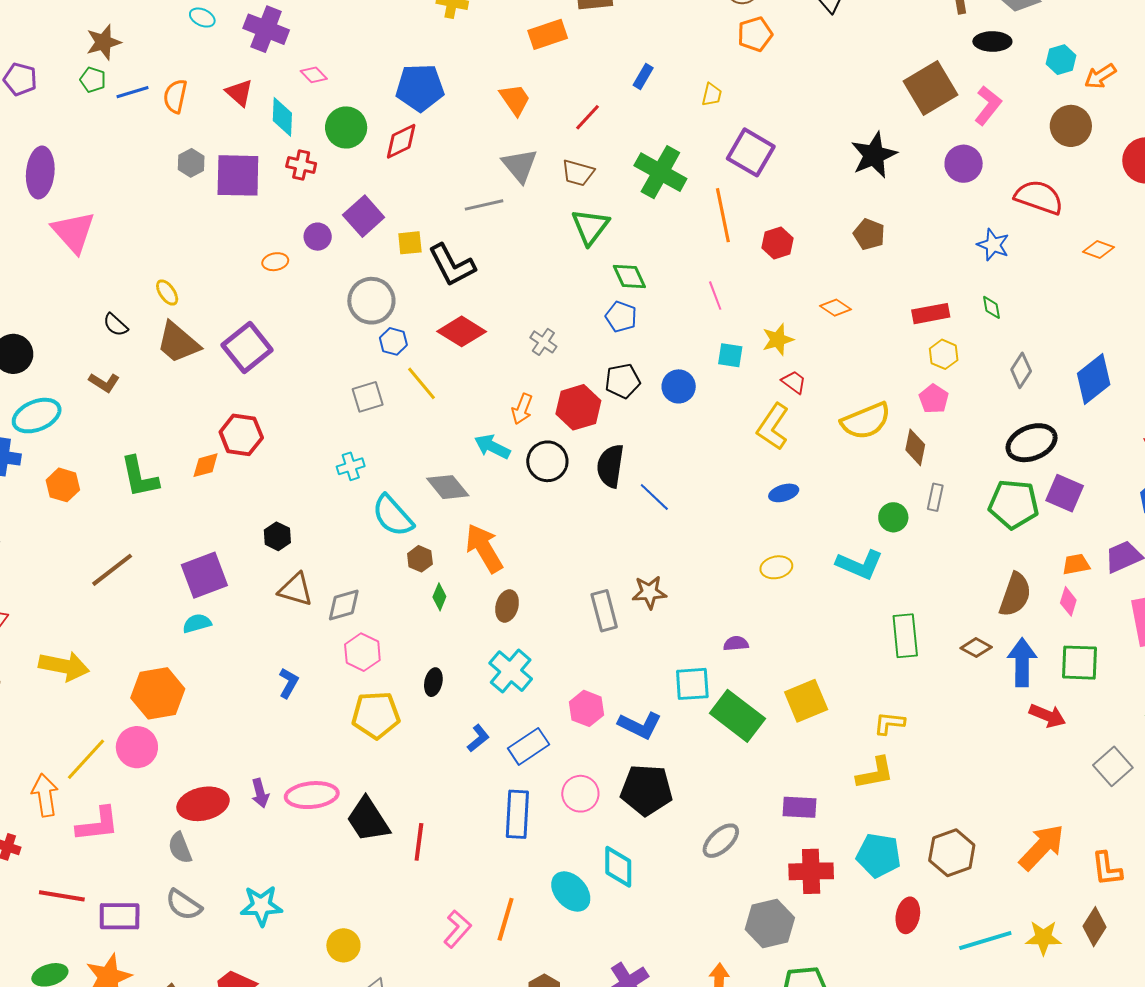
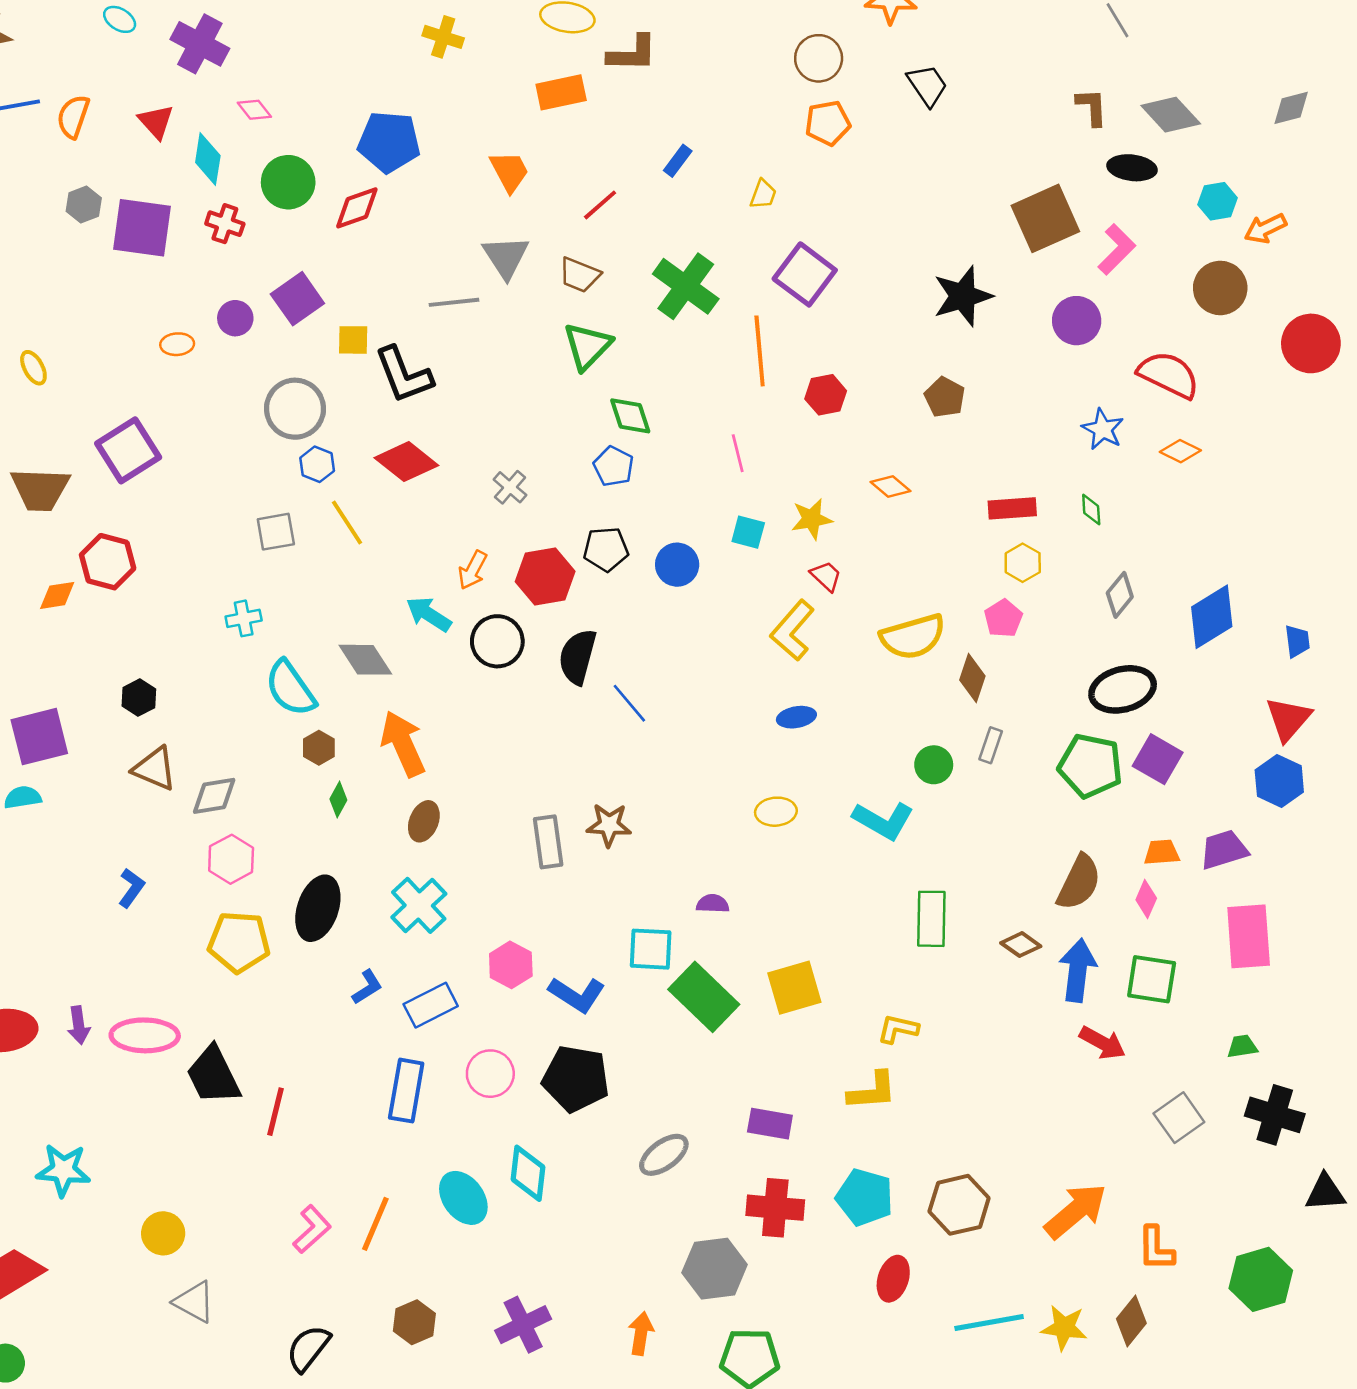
orange diamond: (1098, 250) -> (1180, 451), moved
brown trapezoid: (178, 343) -> (40, 489), moved, turned -45
black ellipse: (433, 682) -> (318, 908), size x1.8

